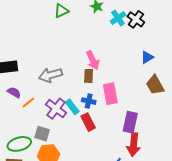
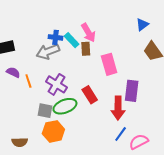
blue cross: (89, 101) -> (55, 37), moved
orange line: (28, 103) -> (28, 81), turned -64
cyan rectangle: (72, 107) -> (72, 40), moved
green ellipse: (19, 144) -> (65, 106), moved
red arrow: (134, 145) -> (118, 108), moved

